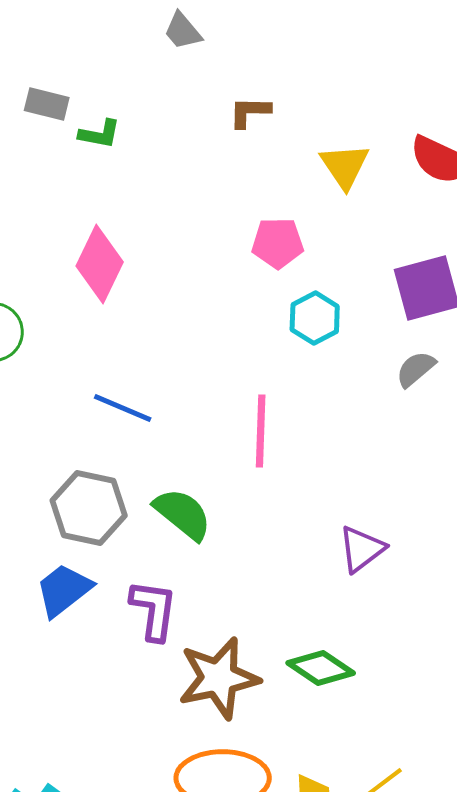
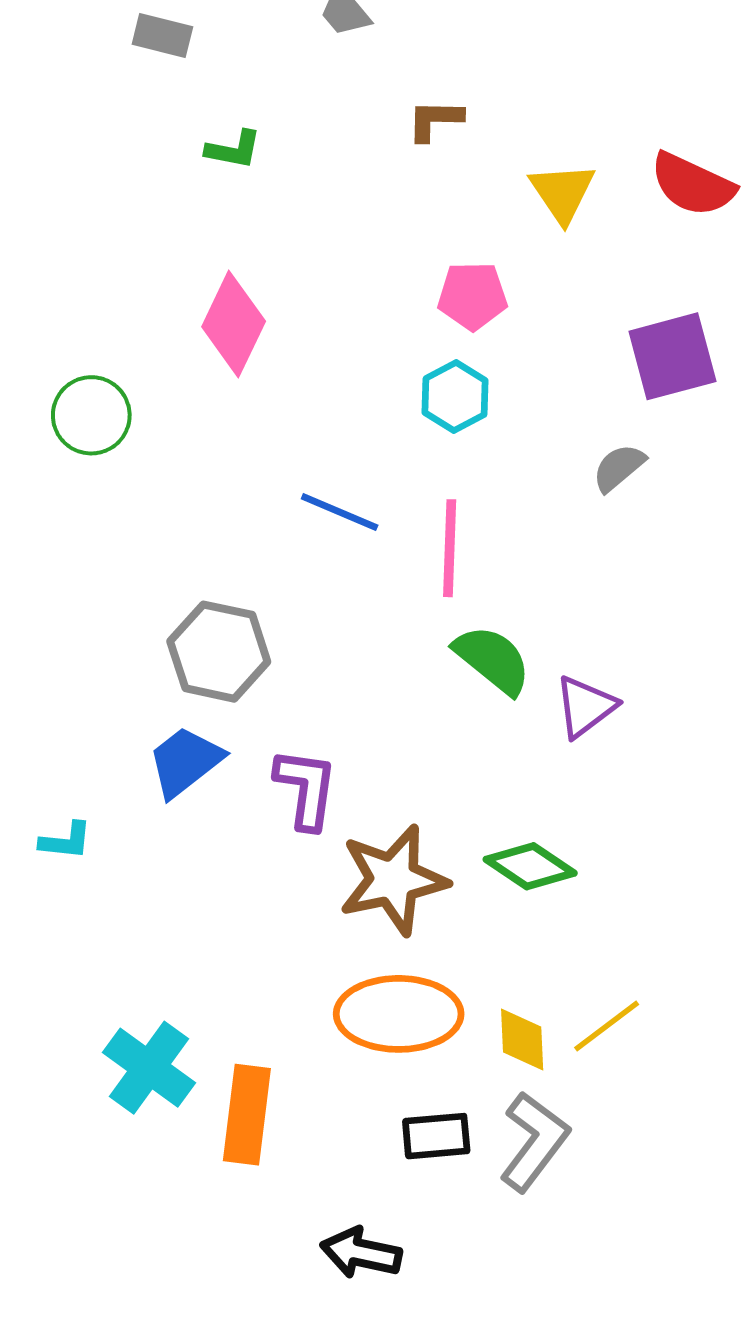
gray rectangle: (47, 104) -> (162, 35), moved
cyan hexagon: (315, 318) -> (455, 397), moved
gray semicircle: (416, 369) -> (619, 468), moved
blue line: (123, 408) -> (340, 512), moved
green semicircle: (183, 514) -> (493, 660), moved

